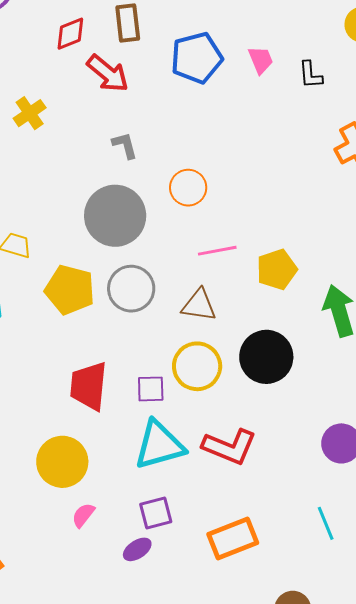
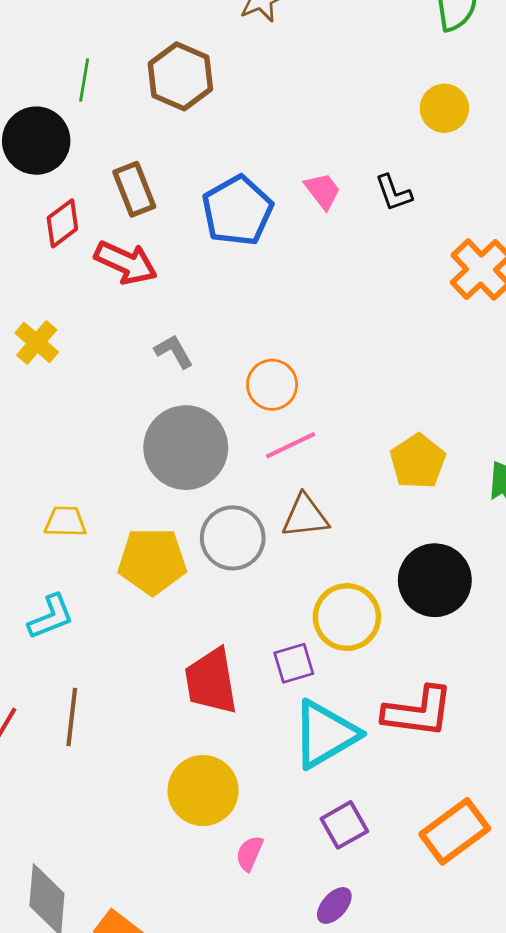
pink line: (217, 251) -> (291, 445), moved
brown triangle: (199, 305) -> (305, 516), moved
purple ellipse: (137, 549) -> (334, 906), moved

